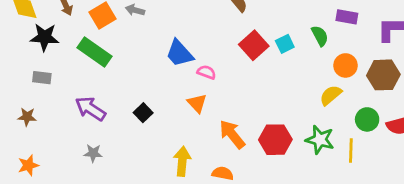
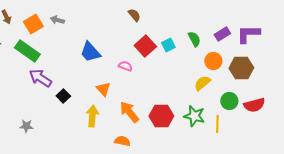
purple rectangle: (347, 17) -> (222, 34), moved, turned -42
pink semicircle: (206, 72) -> (125, 66), moved
purple arrow: (90, 109) -> (40, 78), moved
yellow arrow: (182, 161) -> (92, 116), moved

